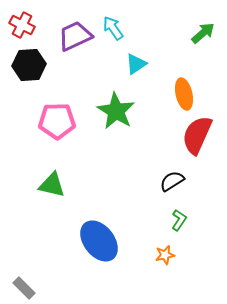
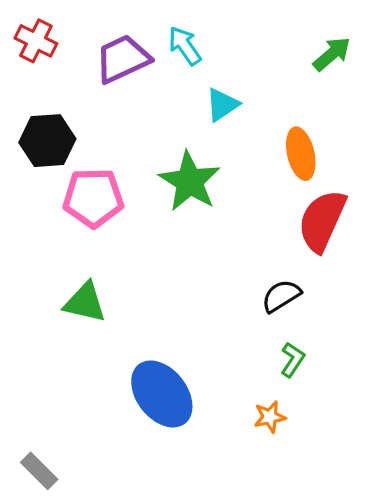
black hexagon: (29, 65) -> (47, 141), moved

